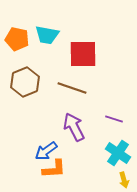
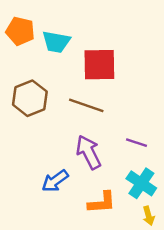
orange pentagon: (17, 39) -> (20, 31), moved
orange L-shape: (54, 169) -> (102, 203), moved

